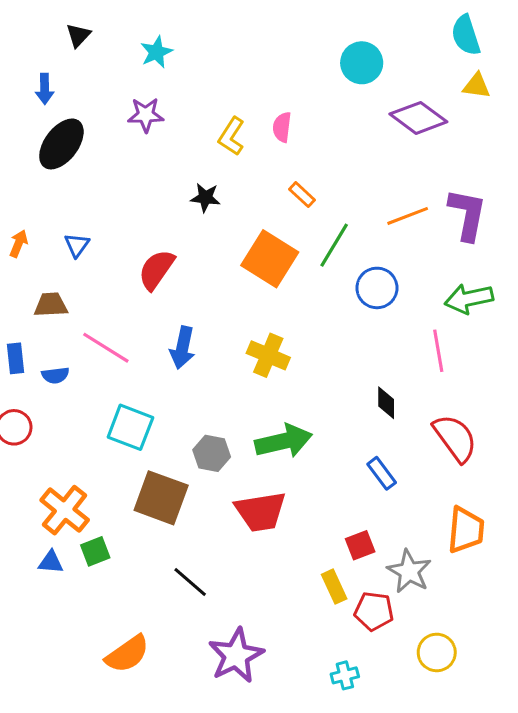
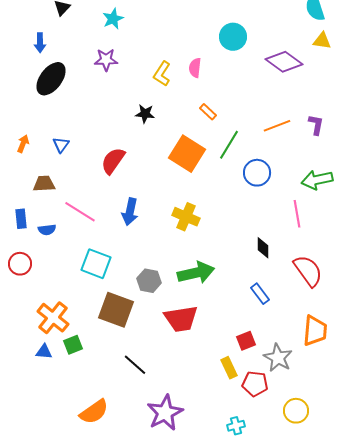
cyan circle: (362, 63) -> (233, 37), moved
purple L-shape: (467, 214) -> (316, 125), size x0.6

